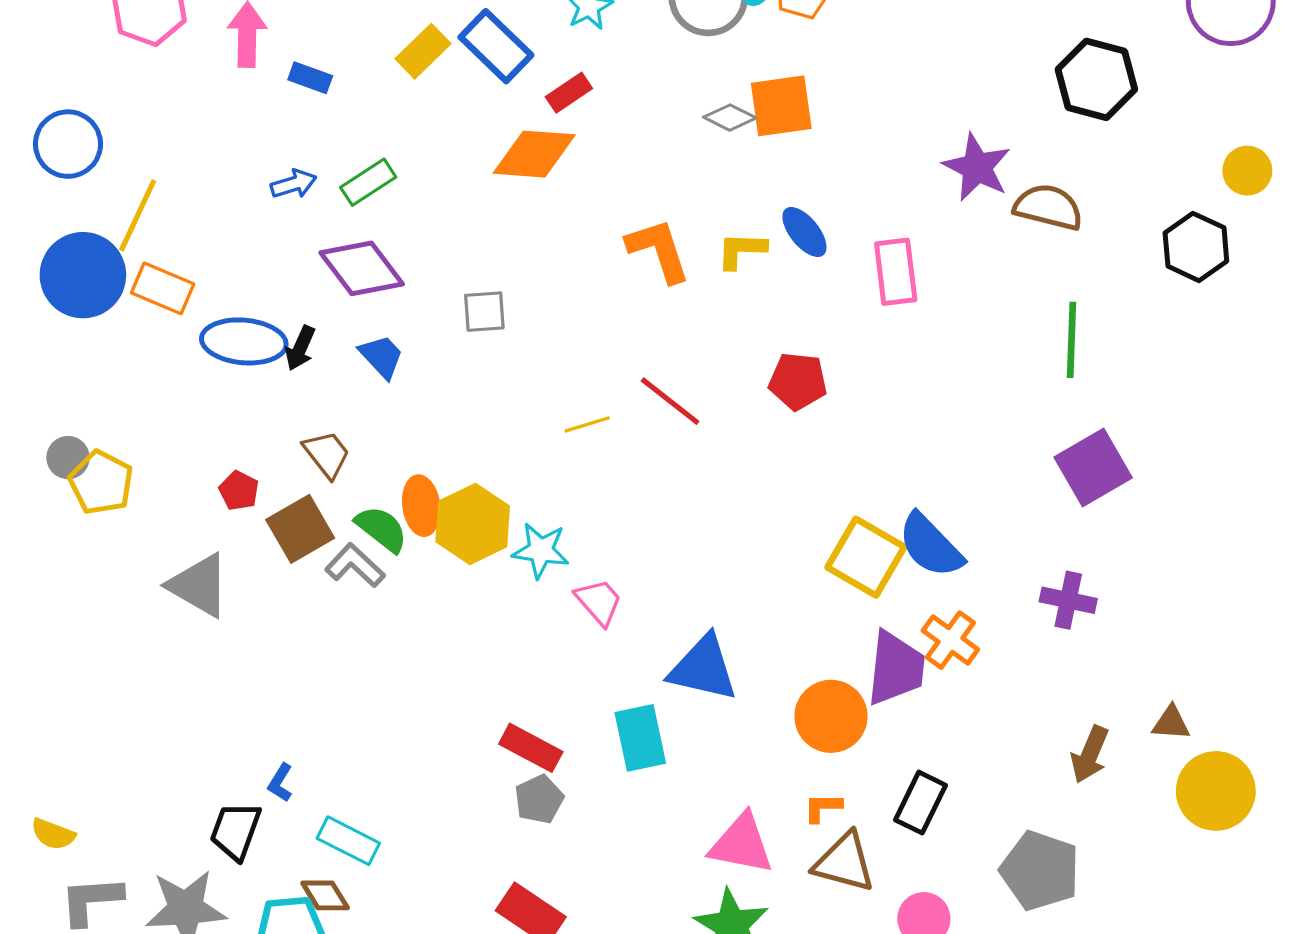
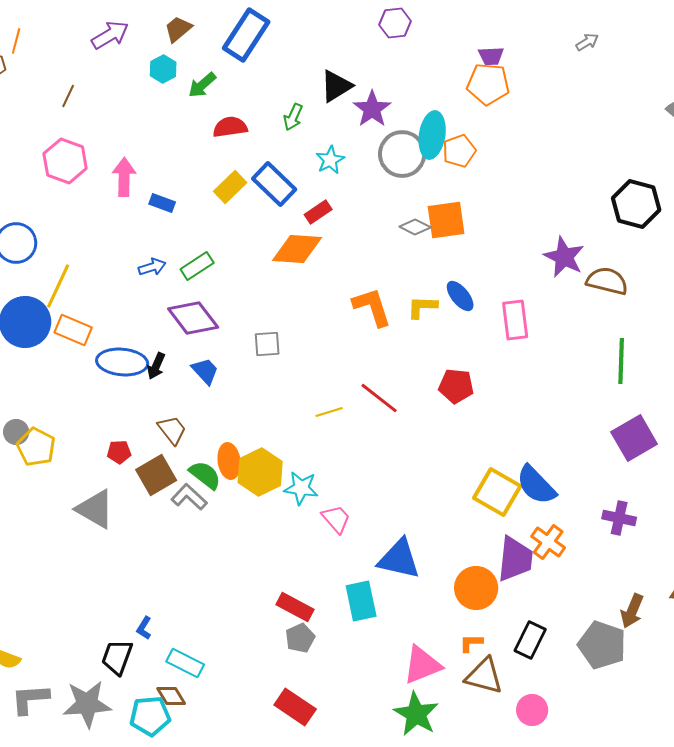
red pentagon: (239, 491) -> (119, 452), turned -30
pink triangle: (741, 844) -> (422, 665), turned -33
gray pentagon: (1040, 871) -> (602, 645), moved

